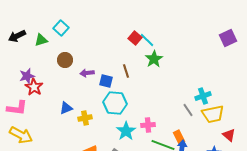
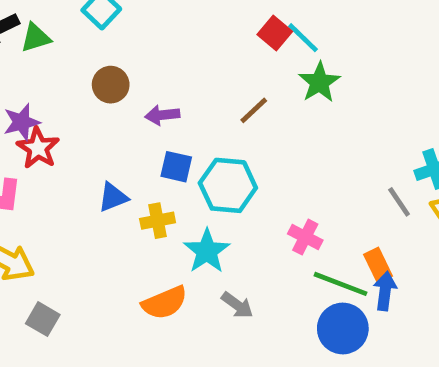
green triangle: (41, 40) -> (36, 38), moved
brown line: (126, 71) -> (254, 110), turned 64
blue square: (106, 81) -> (176, 167), moved
pink cross: (148, 125) -> (305, 237), turned 32
cyan star: (126, 131) -> (207, 251), moved

